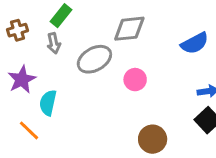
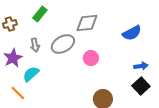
gray arrow: (54, 43) -> (35, 45), moved
cyan semicircle: (48, 103) -> (31, 74), turned 36

